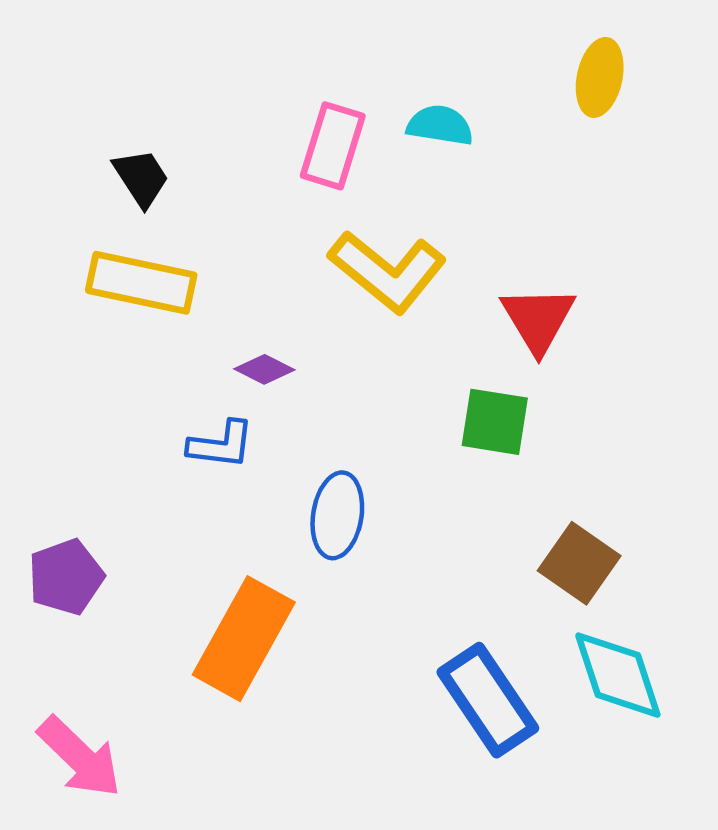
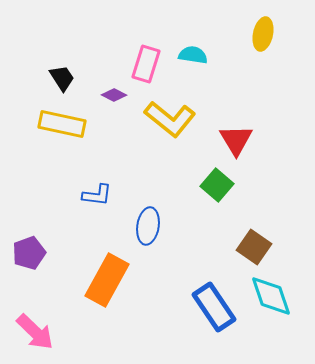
purple diamond: (264, 369) -> (114, 95), moved
green square: (495, 422) -> (217, 185), turned 32

